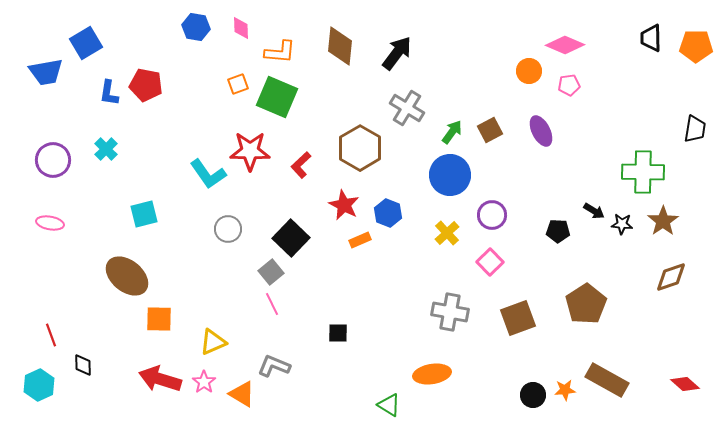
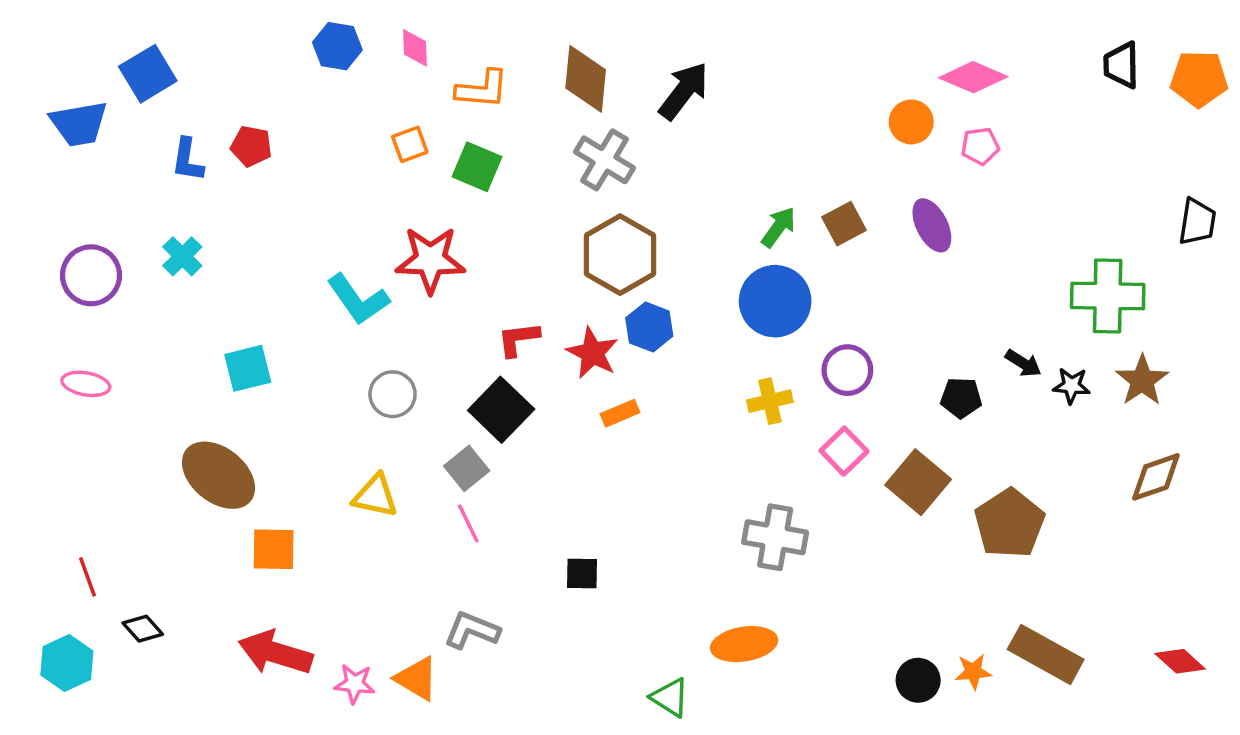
red pentagon: (146, 85) -> (251, 146), size x0.7
green square: (277, 97) -> (477, 167), size x0.7
gray cross: (407, 108) -> (604, 160), moved
red L-shape: (301, 165) -> (518, 339), moved, turned 36
blue hexagon: (388, 213) -> (649, 327), moved
yellow cross: (447, 233) -> (770, 401), turned 30
brown square: (518, 318) -> (918, 482), moved, turned -30
yellow triangle: (213, 342) -> (375, 496), moved, turned 36
black diamond: (83, 365) -> (143, 629), turned -40
pink star: (204, 382) -> (355, 684), moved, turned -30

